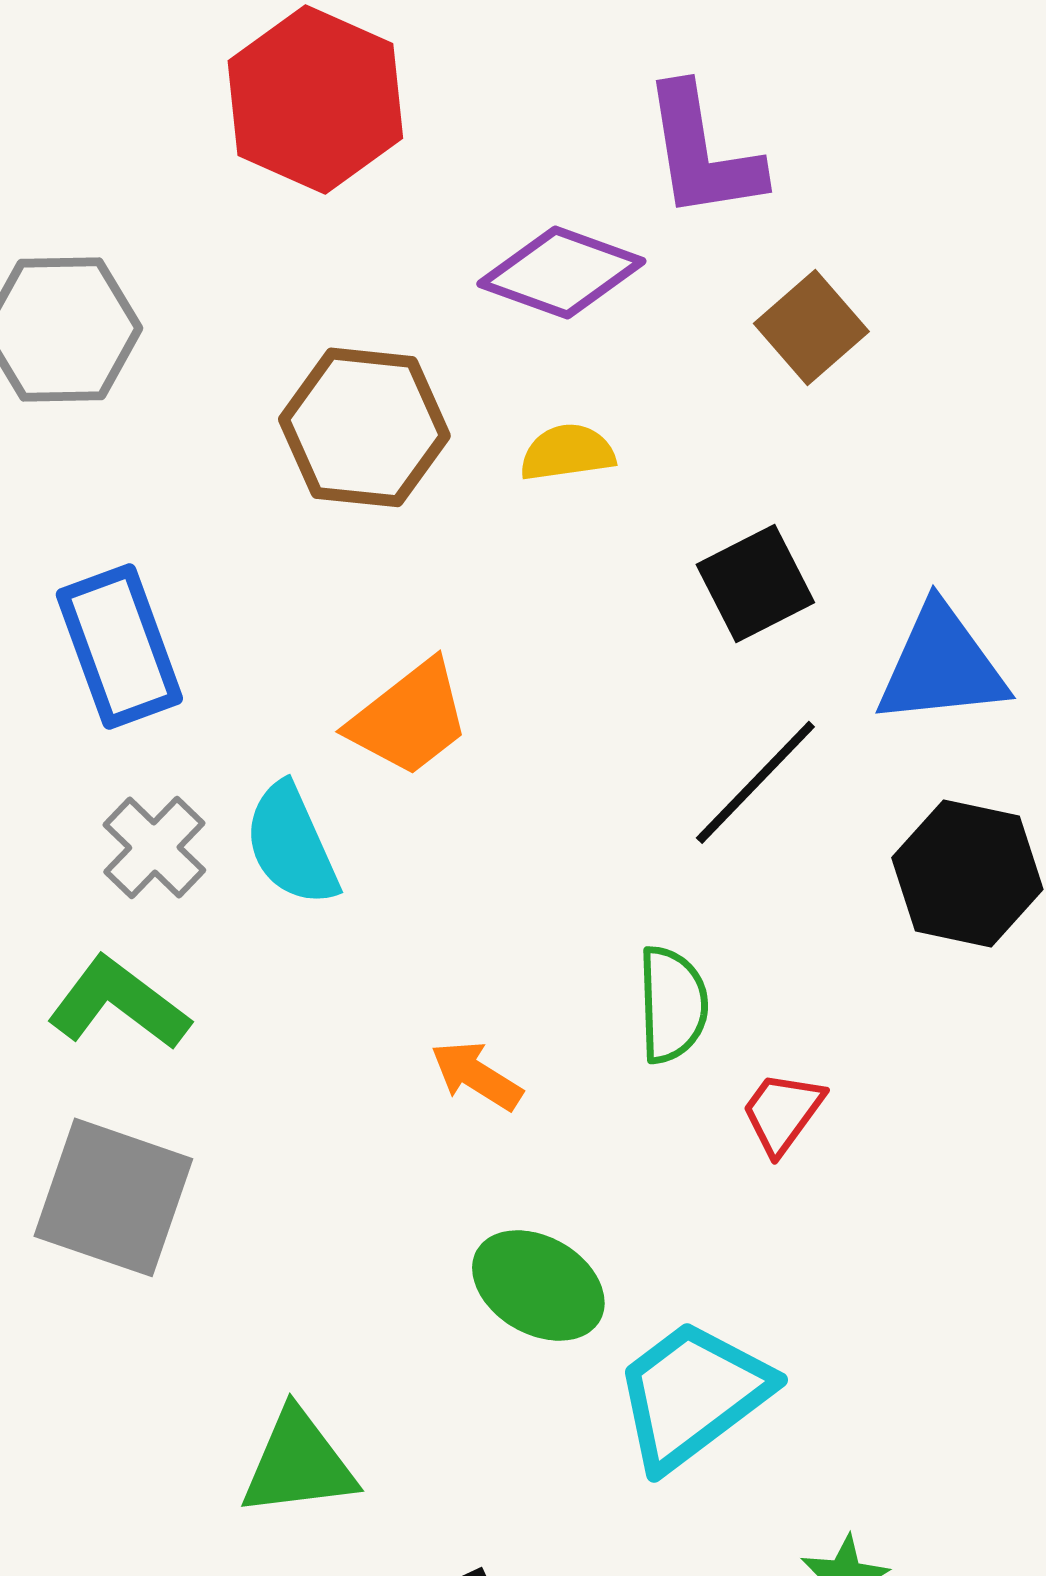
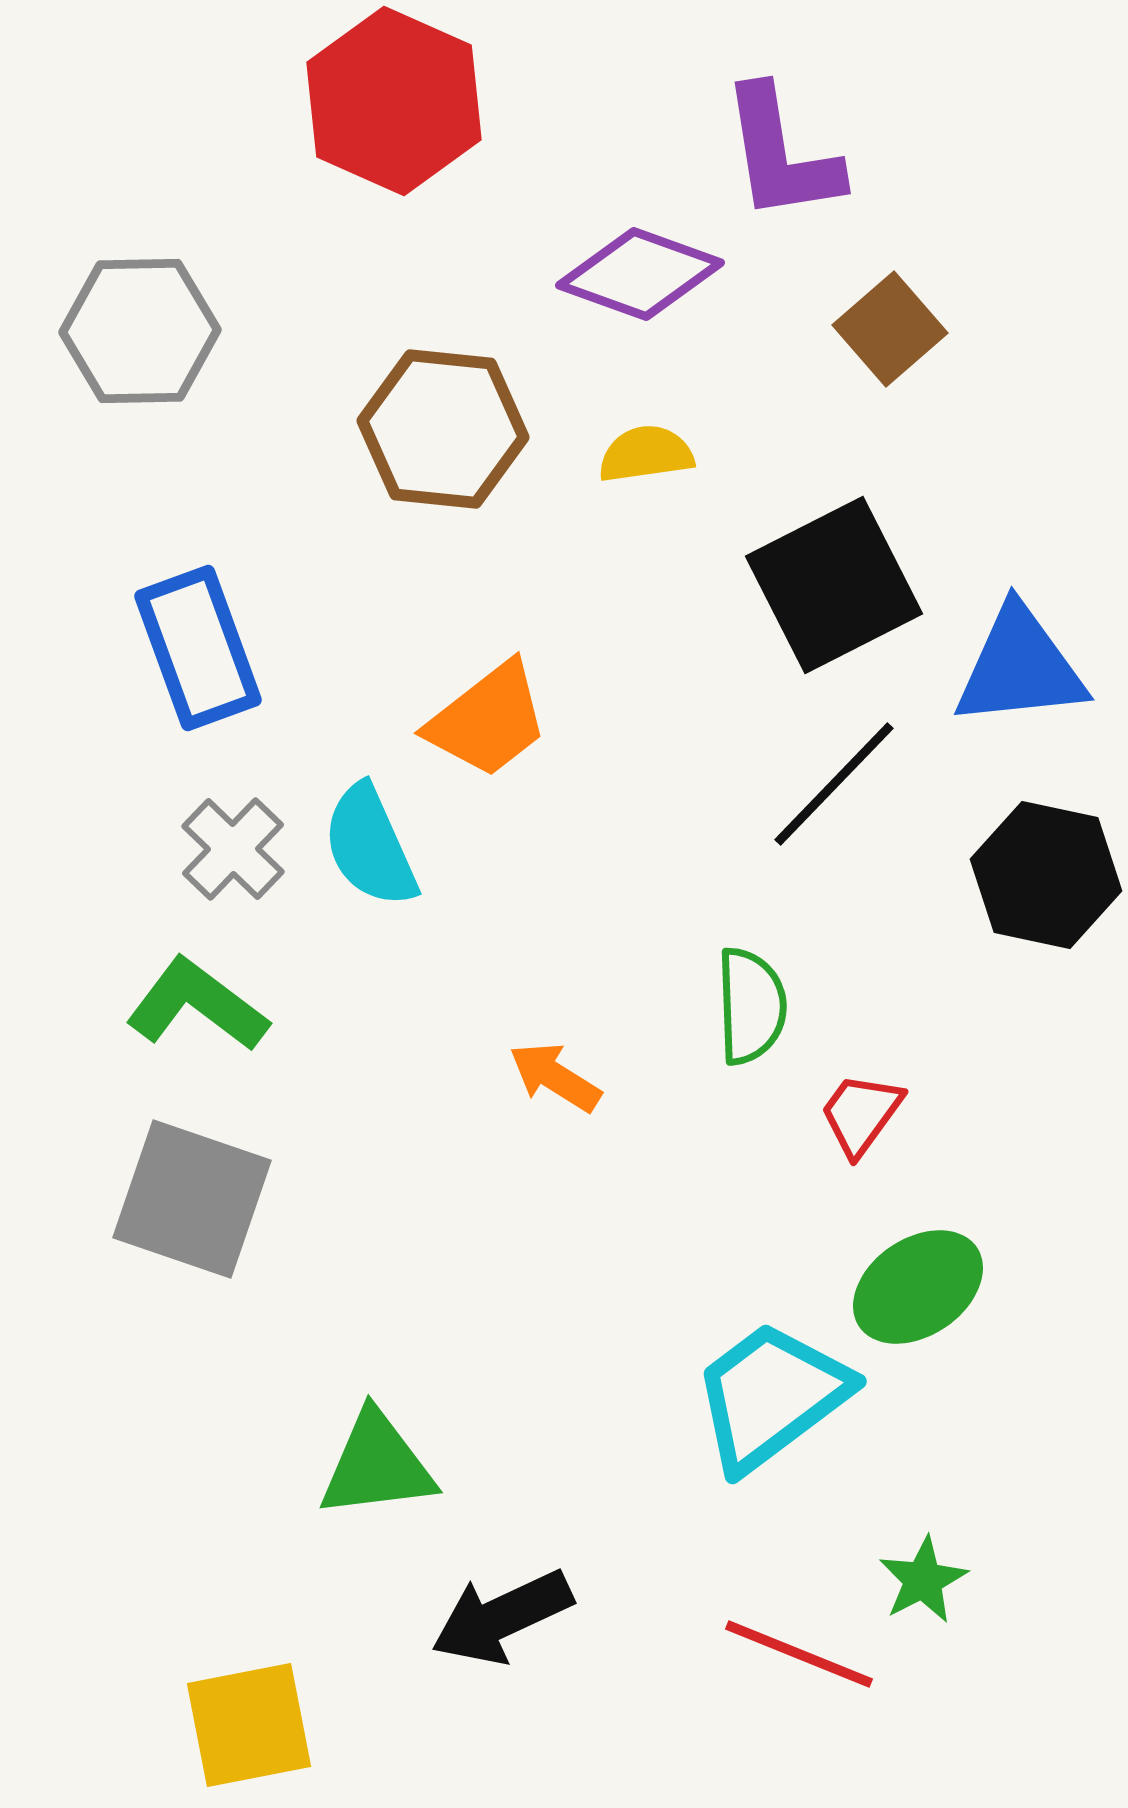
black square: (755, 583) -> (834, 585), size x1.5
green ellipse: (538, 1285) -> (918, 1287), moved, turned -64

